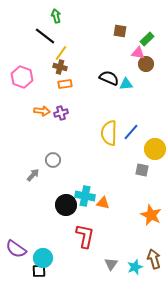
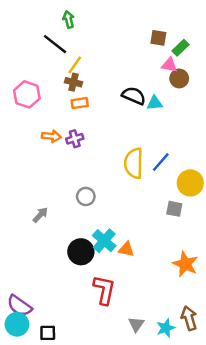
brown square: (120, 31) -> (158, 38), moved
gray circle: (53, 160) -> (86, 196), moved
cyan cross: (85, 196) -> (104, 241), turned 30
cyan circle: (43, 258) -> (17, 324), moved

